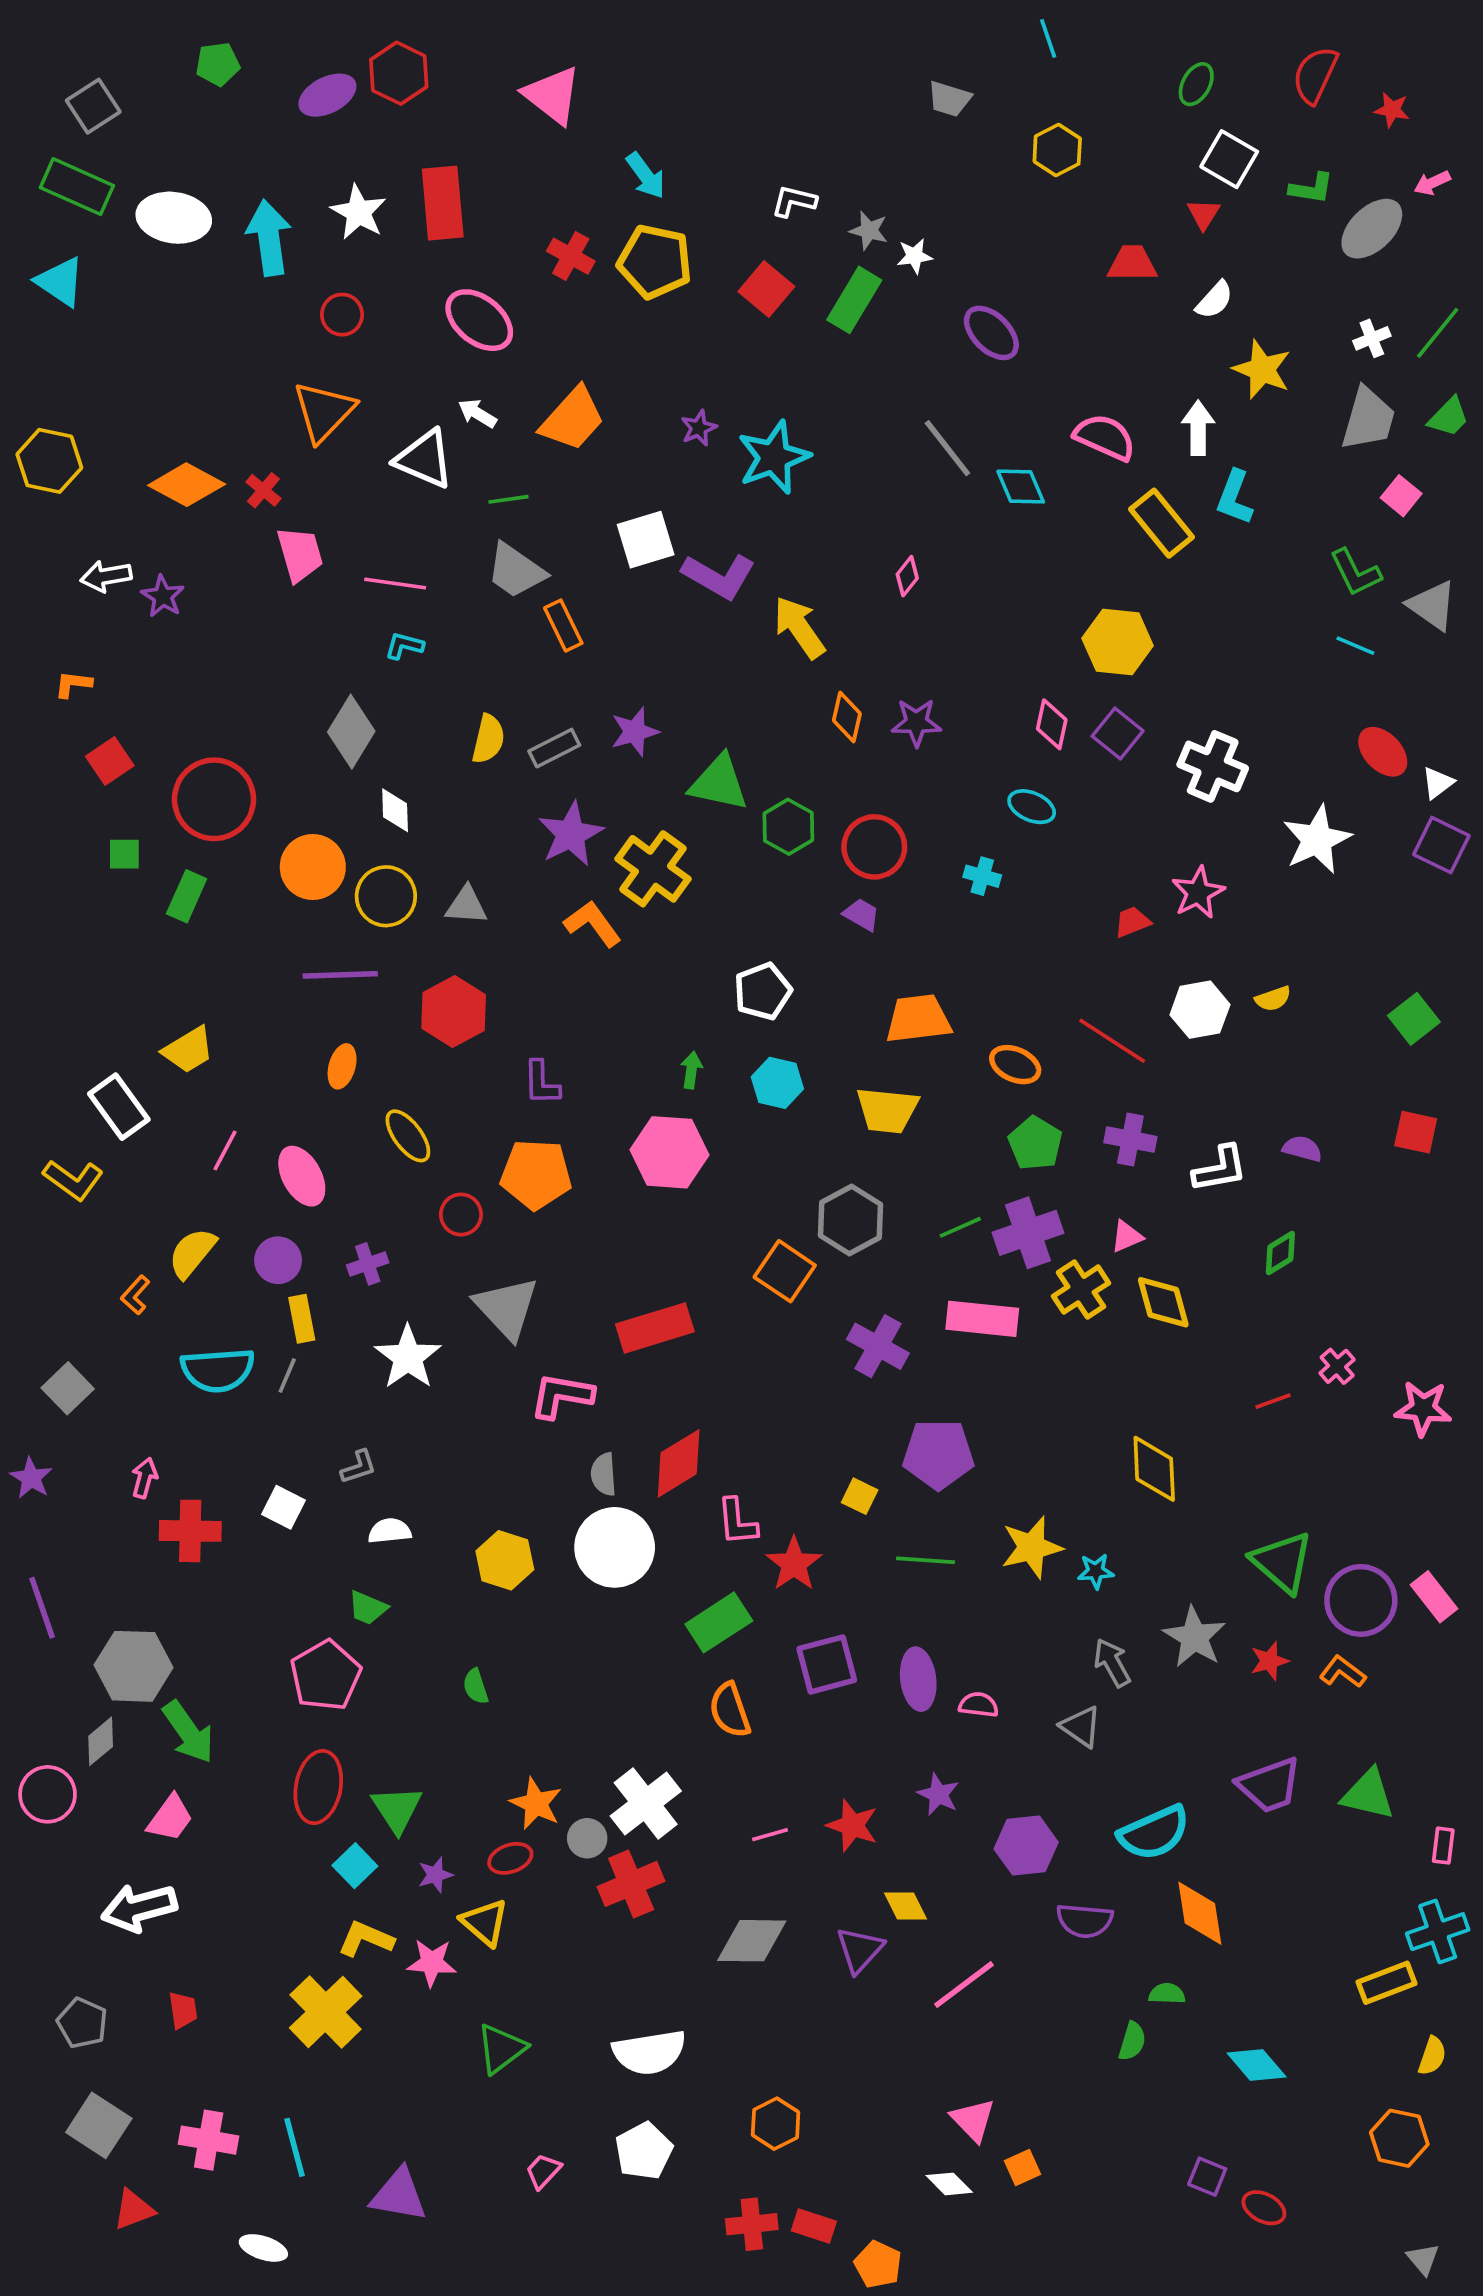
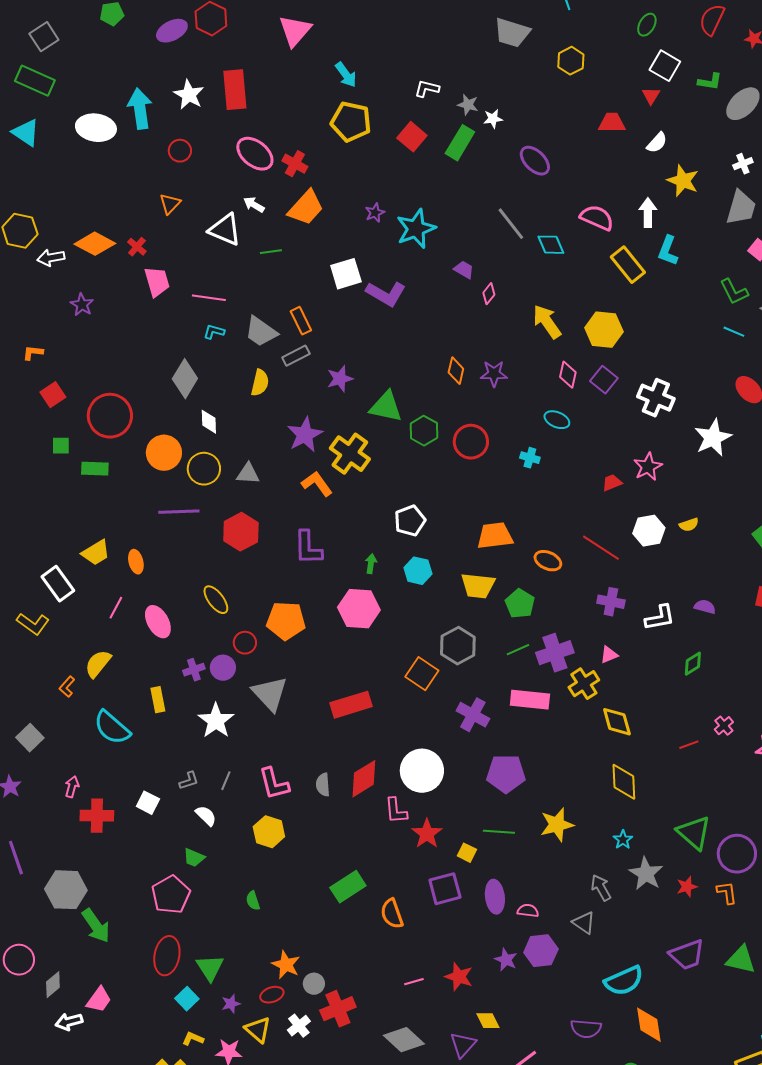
pink triangle: (552, 95) -> (295, 31), turned 33
gray trapezoid: (949, 99) -> (512, 33), size x1.5
white ellipse: (174, 218) -> (96, 128), moved
red cross: (571, 256) -> (295, 164), moved
orange triangle: (324, 412) -> (170, 204), size x0.6
gray trapezoid: (516, 571) -> (261, 332), moved
white arrow: (106, 576) -> (51, 258), moved
yellow arrow: (799, 627) -> (547, 322), moved
gray rectangle: (554, 748) -> (296, 356), moved
green rectangle: (187, 896) -> (95, 469), turned 68
purple trapezoid: (862, 915) -> (464, 270), moved
orange ellipse: (342, 1066) -> (136, 562), moved, turned -30
purple L-shape: (541, 1083) -> (308, 548), moved, size x1.4
green pentagon: (1035, 1143) -> (520, 604), moved
purple circle: (278, 1260) -> (223, 668), moved
yellow diamond: (1163, 1302) -> (617, 722), moved
cyan semicircle: (218, 1370) -> (112, 728), turned 45
gray line: (287, 1375) -> (226, 781), moved
pink L-shape: (562, 1396) -> (274, 784), moved, turned -114
yellow square: (860, 1496) -> (467, 853), moved
white semicircle: (390, 1531) -> (206, 816), turned 50
white circle: (615, 1547) -> (422, 771), moved
cyan star: (1096, 1571) -> (623, 840), moved, turned -30
green rectangle: (719, 1622) -> (348, 887), moved
orange L-shape: (1343, 1672) -> (727, 893), turned 45
gray diamond: (101, 1741) -> (53, 985), moved
white cross: (646, 1803) -> (299, 1026), moved, size x0.6
pink trapezoid: (170, 1818) -> (99, 1000), moved
purple hexagon: (1026, 1846) -> (541, 951), moved
white arrow: (139, 1908) -> (69, 1022), size x0.7
yellow L-shape: (366, 1939) -> (193, 1039), size x0.7
gray diamond: (752, 1941) -> (404, 1040), turned 42

